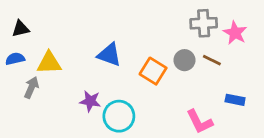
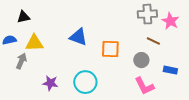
black triangle: (20, 29) -> (23, 17), moved
gray circle: (184, 60) -> (141, 60), moved
orange square: (153, 71) -> (110, 49), turned -30
purple star: (90, 101) -> (50, 83), moved

